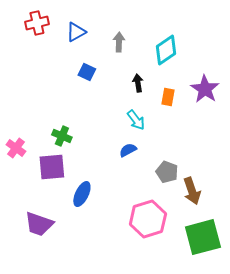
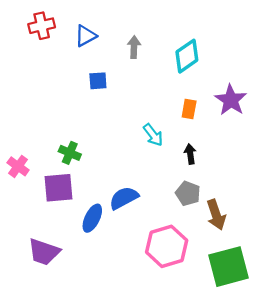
blue square: (87, 72) -> (98, 81), turned -30
black arrow: (138, 83) -> (190, 154), moved
blue semicircle: (128, 150) -> (124, 198), moved, size x1.5

